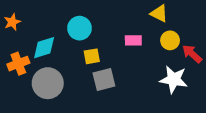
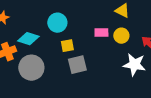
yellow circle: (170, 40) -> (121, 36), moved
cyan diamond: (44, 48) -> (28, 39), turned 35

